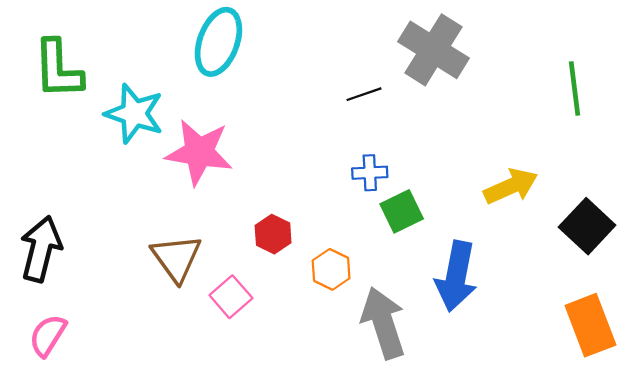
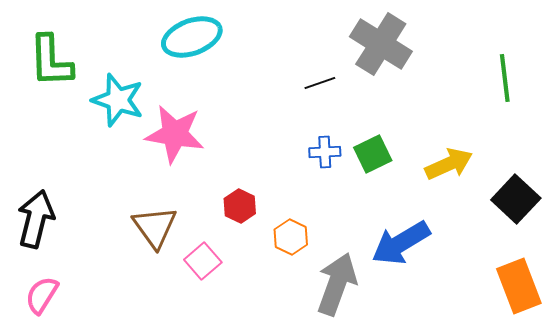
cyan ellipse: (218, 42) -> (192, 37), turned 50
green square: (402, 211) -> (373, 154), moved
blue arrow: (456, 276) -> (401, 243), turned 48
gray arrow: (383, 323) -> (337, 284), turned 38

